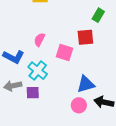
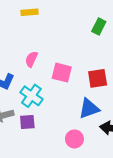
red square: (85, 37) -> (98, 78), moved
pink circle: (79, 105) -> (74, 139), moved

